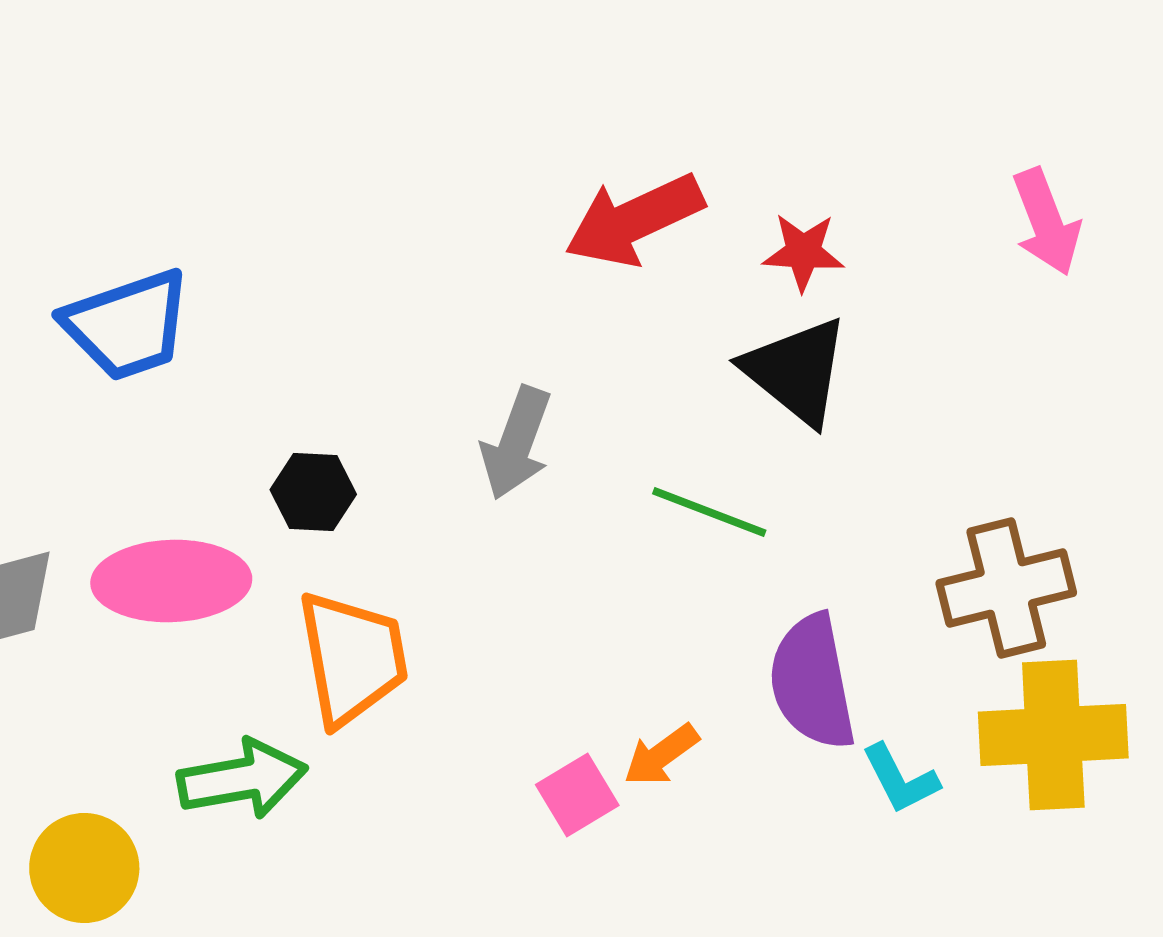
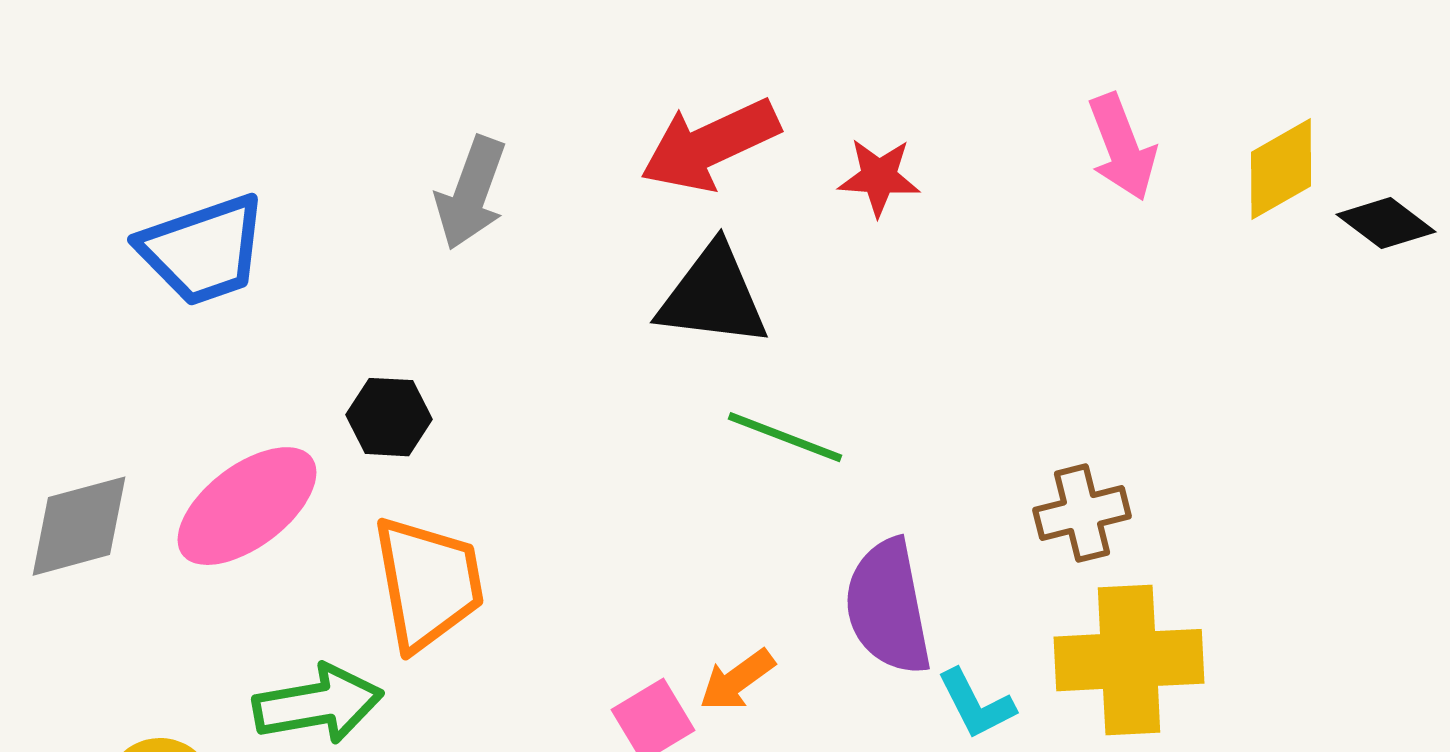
black triangle: (796, 371) -> (713, 296), moved, turned -32
gray arrow: (516, 443) -> (471, 193), moved
pink ellipse: (171, 581) -> (247, 506), turned -35
brown cross: (1006, 588) -> (1082, 513), size x0.7

